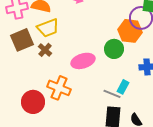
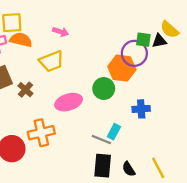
yellow trapezoid: (48, 28) -> (52, 61), moved
orange cross: (59, 88) -> (41, 133), turned -35

